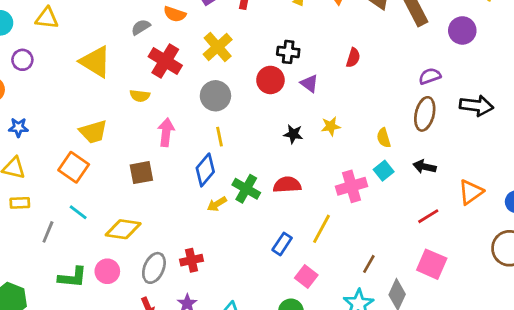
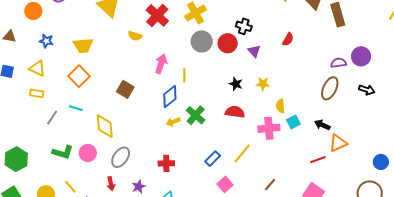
purple circle: (462, 30) -> (361, 56), moved
gray circle: (215, 96) -> (202, 41), moved
black arrow: (476, 106) -> (367, 90), size x0.7
yellow trapezoid: (93, 132) -> (83, 45), moved
pink arrow: (166, 132) -> (161, 64), moved
yellow semicircle: (384, 138) -> (280, 106), moved
brown square: (141, 173) -> (125, 89), turned 30
red semicircle: (287, 185) -> (235, 112), moved
orange triangle: (471, 192) -> (338, 143), moved
cyan line: (78, 212) -> (76, 108), turned -32
yellow diamond: (123, 229) -> (105, 126), turned 65
red cross: (191, 260) -> (166, 163), moved

